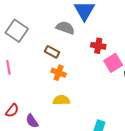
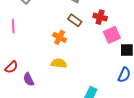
brown rectangle: (52, 52) -> (75, 20), moved

